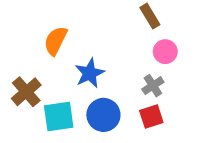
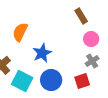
gray cross: (153, 86) -> (92, 61), moved
cyan square: (59, 116) -> (22, 81), turned 35

